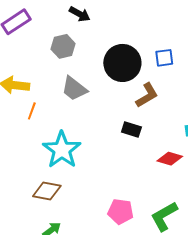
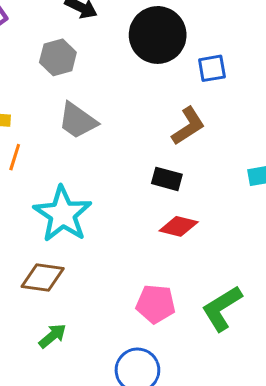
black circle: (122, 63) -> (158, 35), moved
red diamond: (170, 159) -> (179, 226), moved

